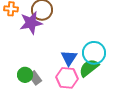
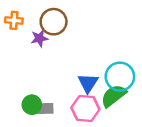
purple star: (31, 23) -> (39, 38), size x0.6
gray rectangle: (35, 78) -> (45, 108), turned -56

